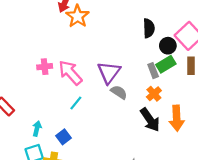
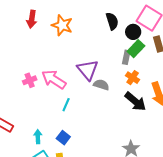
orange star: (77, 16) -> (62, 25), moved
gray rectangle: (153, 71) -> (126, 57), turned 48

